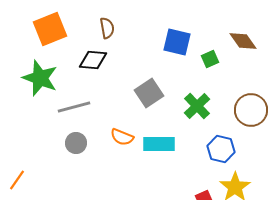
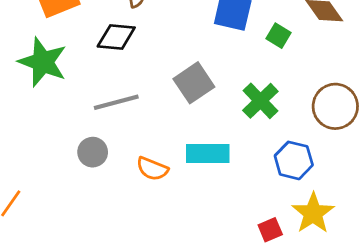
green square: (210, 59) -> (278, 36), turned -36
gray line: (74, 107) -> (116, 102), moved
orange semicircle: (122, 137) -> (152, 169), moved

